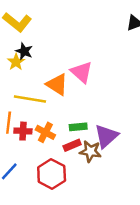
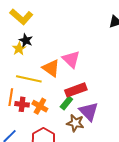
green rectangle: (78, 127) -> (66, 103), turned -48
purple triangle: (106, 136) -> (89, 111), turned -35
red rectangle: (72, 145) -> (76, 90), moved, size x1.5

